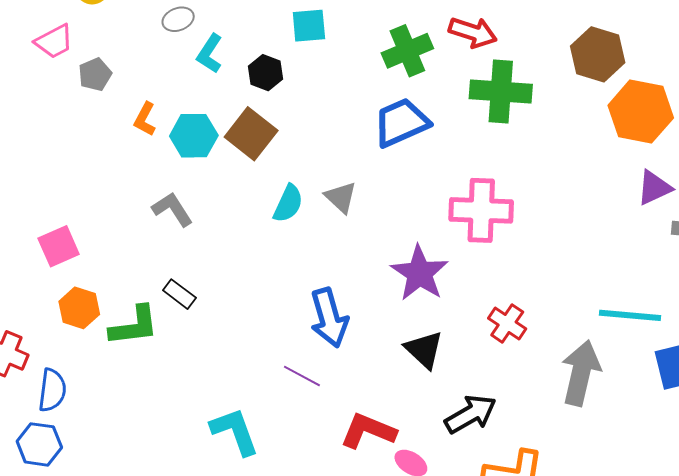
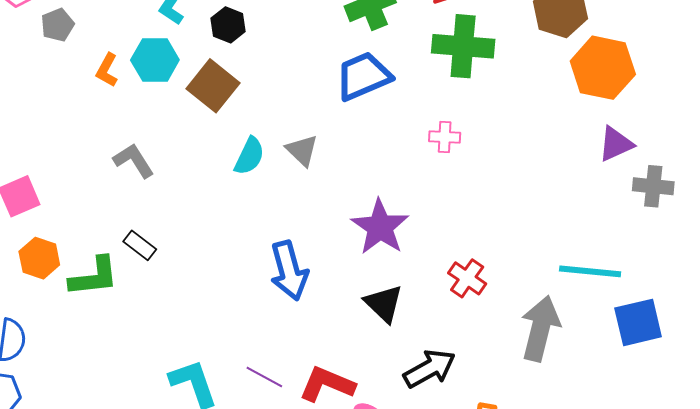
cyan hexagon: (194, 136) -> (155, 60), moved
pink cross: (481, 210) -> (445, 137), moved, size x0.5
purple line: (302, 376) -> (264, 377), moved

